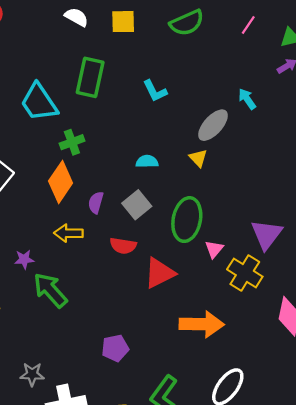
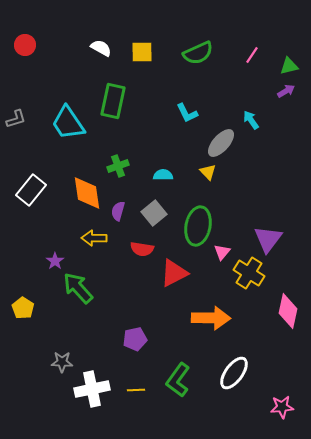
cyan L-shape: (155, 91) -> (187, 113), moved
green cross: (72, 142) -> (118, 166), moved
orange diamond: (61, 182) -> (87, 193), turned -42
purple star: (24, 259) -> (55, 261), turned -30

